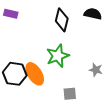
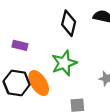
purple rectangle: (11, 14) -> (20, 45), moved

